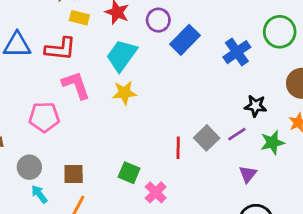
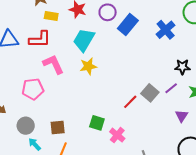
red line: (178, 148) -> (130, 102), turned 49

